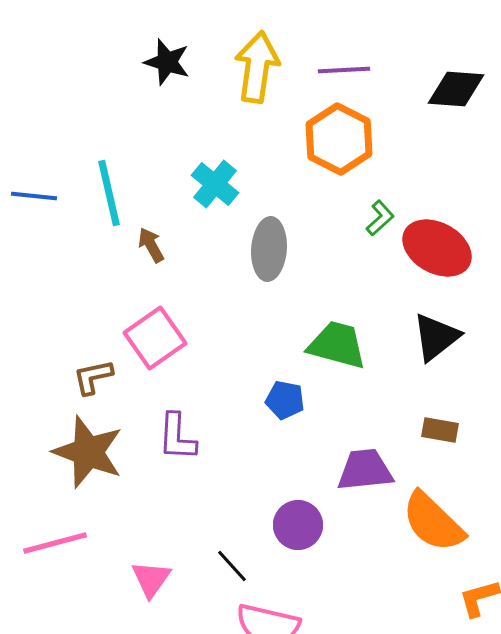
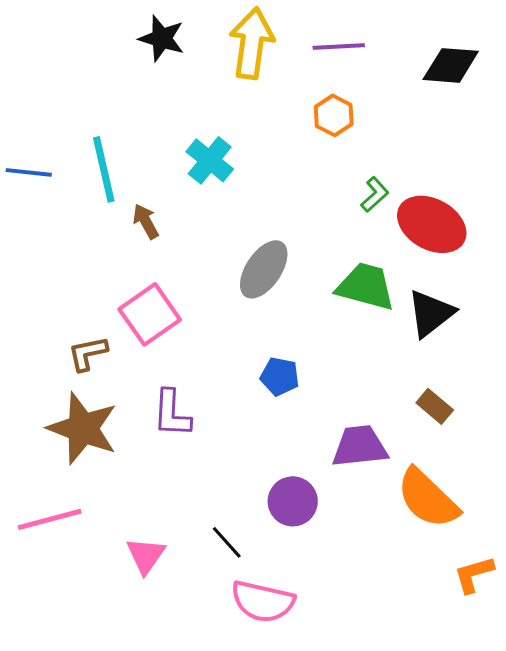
orange hexagon: (339, 139) -> (334, 115), size x0.6
gray ellipse: (269, 249) -> (264, 269), moved, turned 30
green trapezoid: (337, 345) -> (366, 286), moved
brown rectangle: (440, 430) -> (435, 406), turned 30

